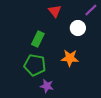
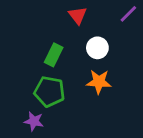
white circle: (78, 28) -> (97, 48), moved
purple star: (47, 86) -> (34, 121), moved

